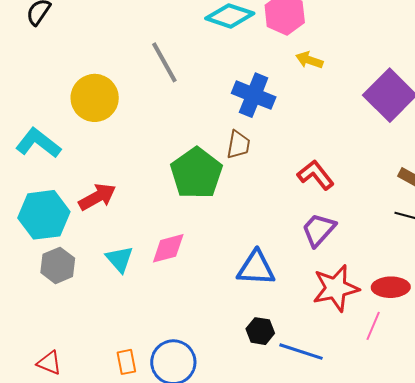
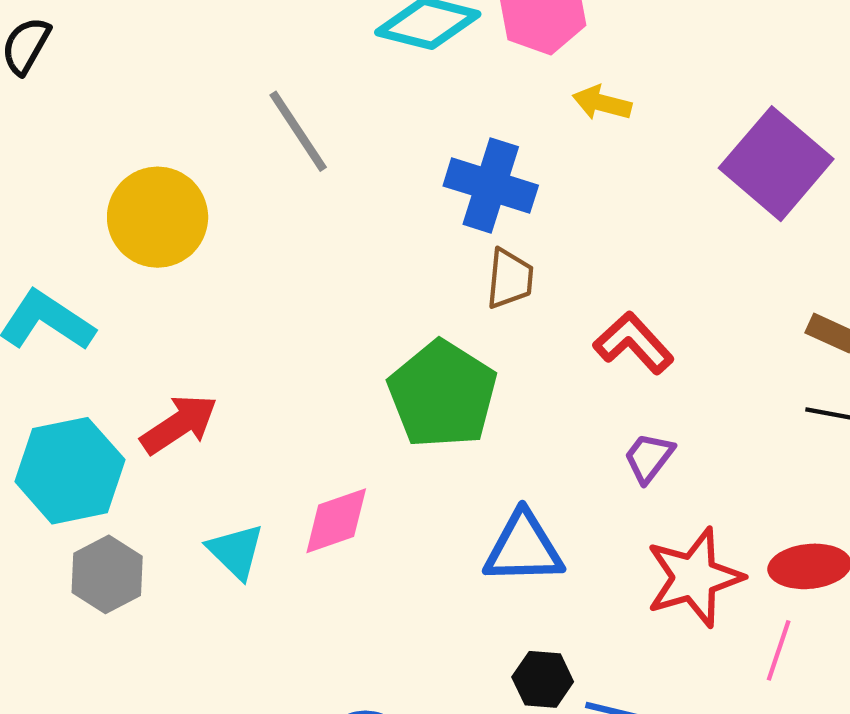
brown trapezoid: (238, 145) -> (510, 279), moved
green pentagon: (196, 173) -> (442, 394), moved
purple trapezoid: (319, 230) -> (649, 458), size x0.7

